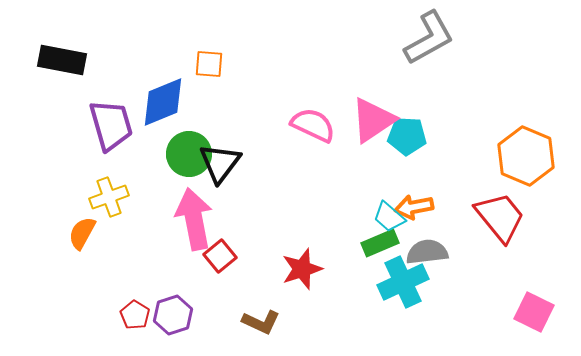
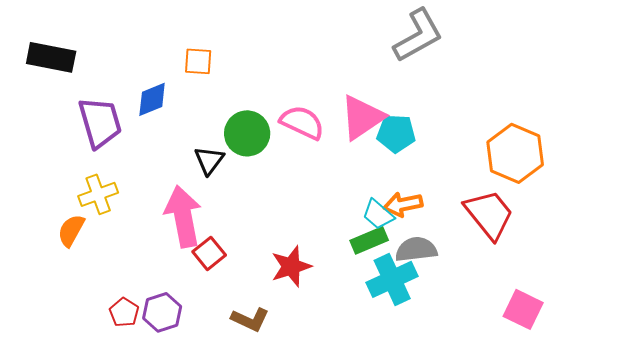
blue diamond: (163, 102) -> (152, 99), size x0.7
green circle: (189, 154) -> (247, 133), moved
black triangle: (220, 163) -> (209, 160), size x0.7

